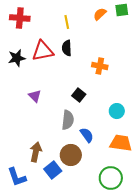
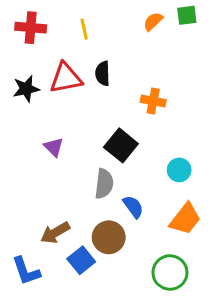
yellow line: (67, 22) -> (84, 29), moved
black square: (79, 95) -> (121, 145), size x1.5
orange trapezoid: (121, 143) -> (185, 219), turned 120
brown arrow: (36, 152) -> (55, 233), turned -132

